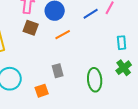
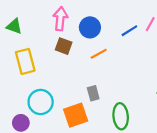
green ellipse: (95, 80) -> (121, 116), moved
orange square: (42, 91) -> (76, 115), size x1.6

